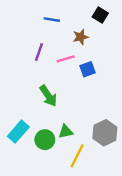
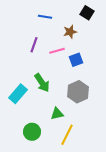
cyan rectangle: (18, 132) -> (18, 94), moved
gray hexagon: (105, 133) -> (78, 92), moved
green circle: (45, 140) -> (32, 132), moved

